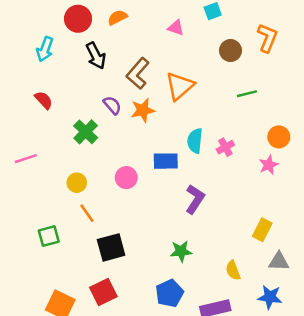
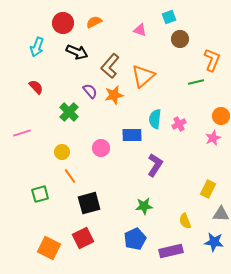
orange L-shape: (267, 38) -> (212, 60), moved
brown circle: (230, 51) -> (180, 39), moved
black arrow: (96, 56) -> (77, 52), turned -40

